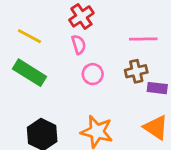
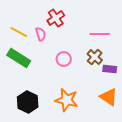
pink semicircle: (79, 45) -> (41, 34), moved
brown cross: (136, 71) -> (95, 57), turned -35

